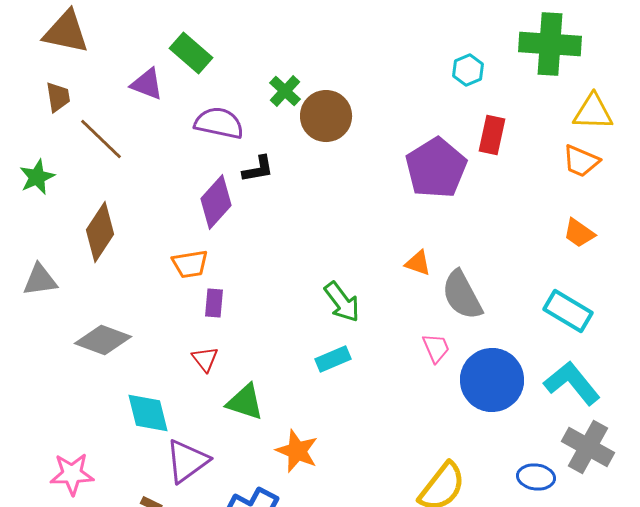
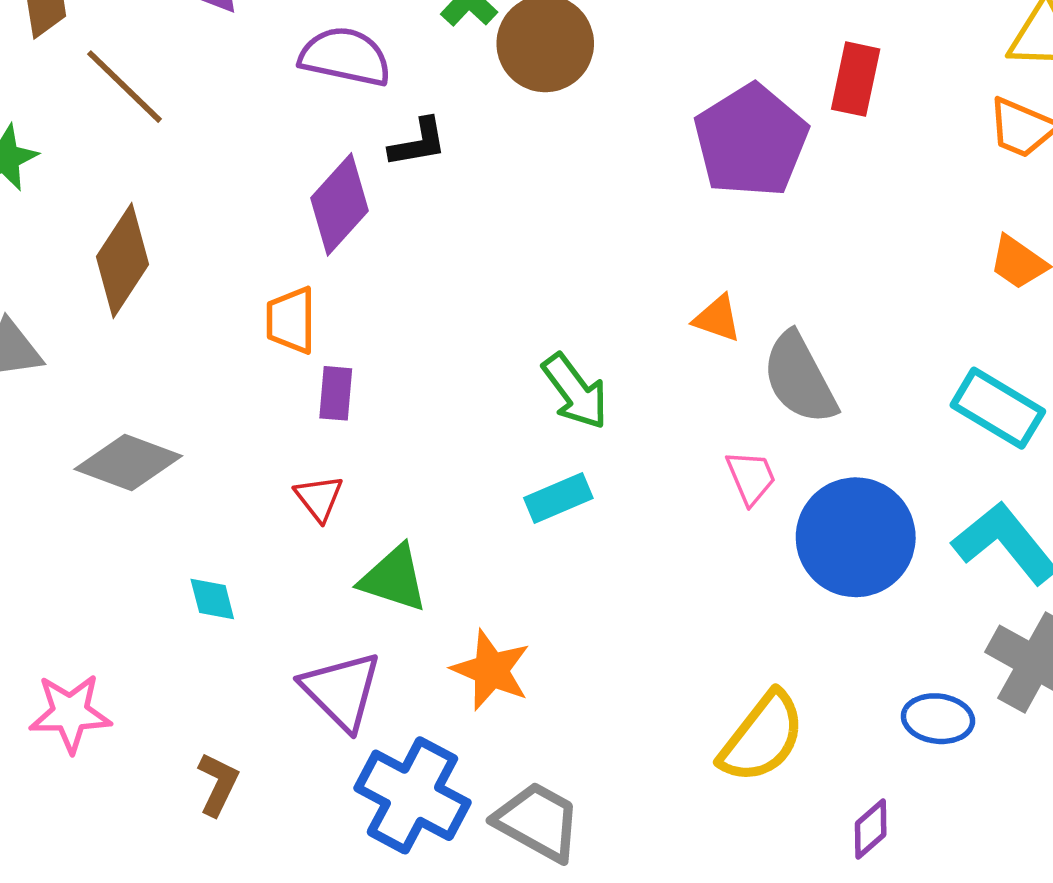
orange trapezoid: (190, 264) -> (291, 320), turned 99
cyan diamond: (148, 413) -> (212, 599), size x0.6
purple triangle: (187, 461) -> (341, 691), moved, turned -39

